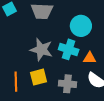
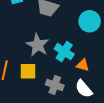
cyan circle: (81, 26) -> (90, 21), moved

